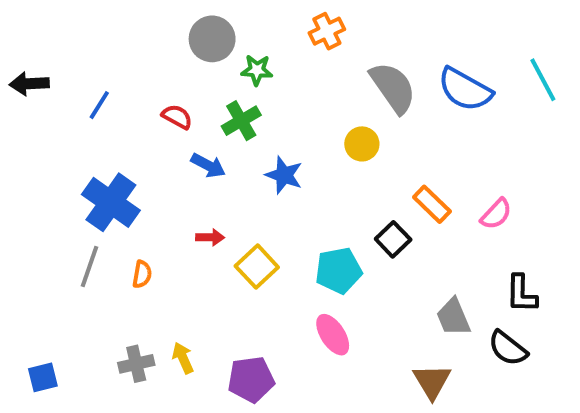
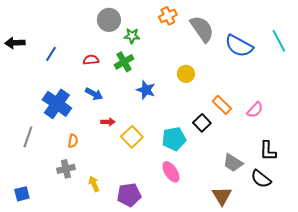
gray semicircle: (393, 88) -> (202, 29), moved
red semicircle: (177, 117) -> (91, 60), turned -35
blue arrow: (208, 165) -> (94, 94), moved
gray line: (90, 267) -> (28, 137), moved
gray trapezoid: (453, 317) -> (233, 163), turned -35
gray cross: (136, 364) -> (66, 169), moved

